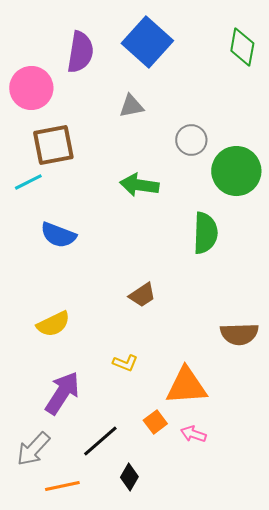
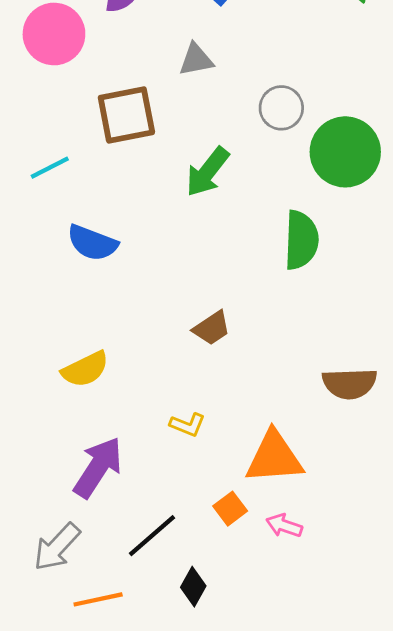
brown square: (53, 145) -> (126, 115), moved
green arrow: (139, 185) -> (207, 172), turned -60

